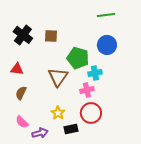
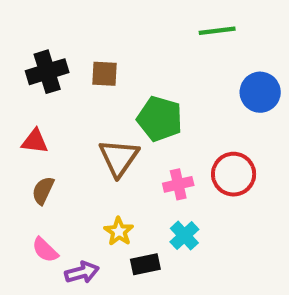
black cross: (23, 35) -> (47, 72), turned 36
blue circle: (107, 45) -> (260, 92), moved
cyan cross: (95, 73) -> (184, 236), moved, turned -32
red circle: (91, 113) -> (234, 174), moved

